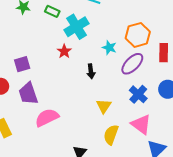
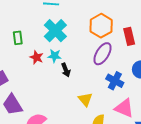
green rectangle: (52, 11) -> (18, 38), moved, turned 72
cyan cross: (76, 27) -> (55, 31), moved
cyan star: (109, 48) -> (55, 56), moved

